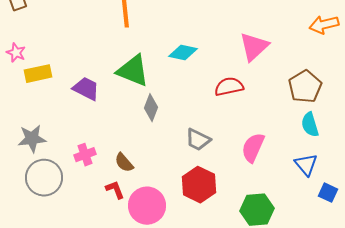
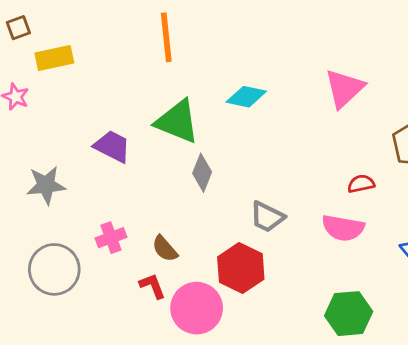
yellow rectangle: (38, 74) -> (54, 58), moved
red semicircle: (229, 87) -> (361, 184), moved, size x0.7
gray star: (32, 139) -> (46, 185), moved
pink semicircle: (253, 148) -> (343, 228), turned -104
red hexagon: (199, 185) -> (241, 268), moved

